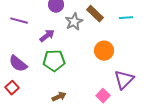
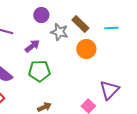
gray star: (74, 22) -> (59, 32), turned -30
orange circle: (104, 51) -> (86, 49), moved

